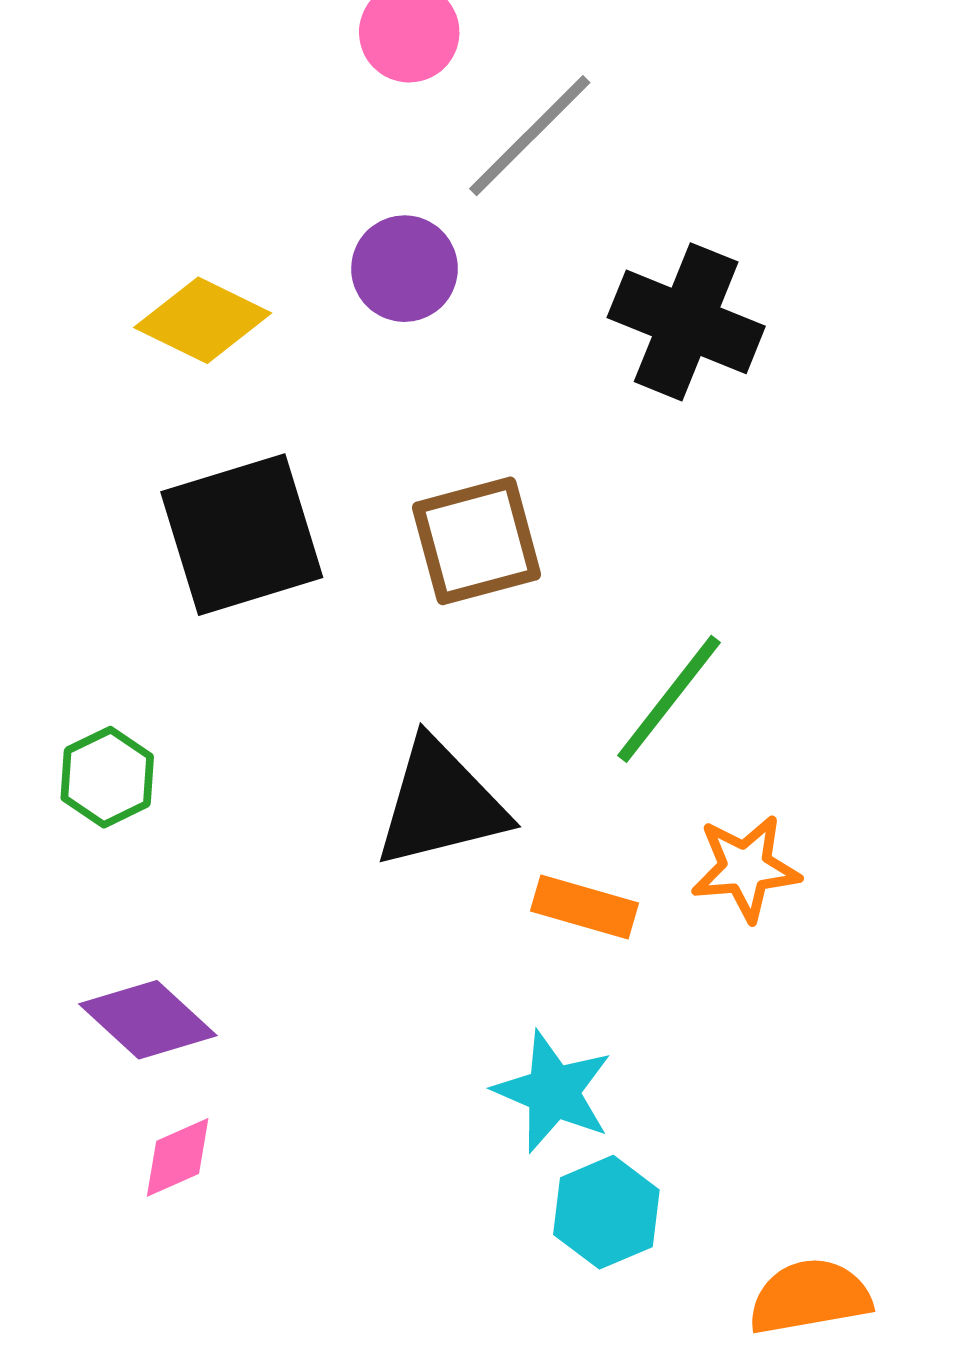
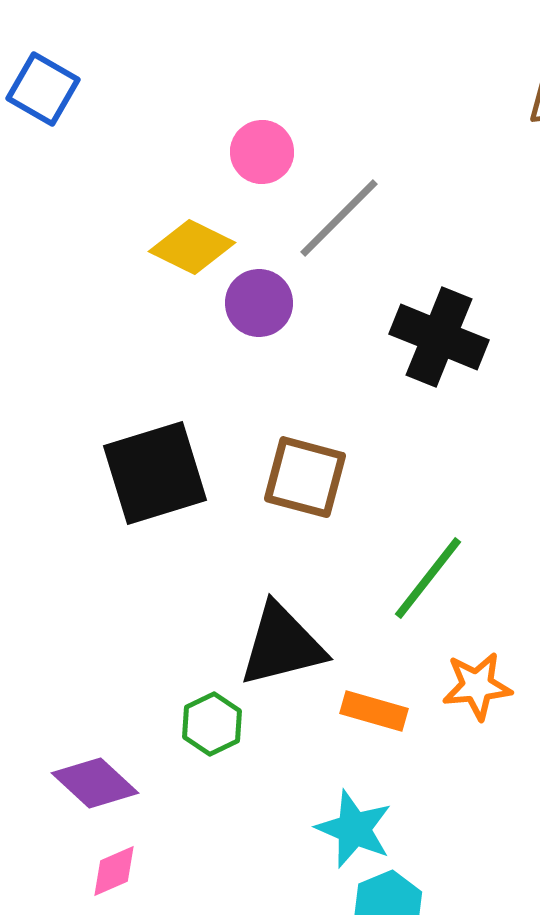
yellow diamond: (203, 320) -> (192, 247), moved
brown square: (476, 541) -> (305, 477), turned 30
green hexagon: (107, 777) -> (212, 724), moved

